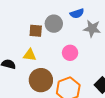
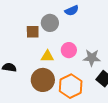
gray star: (92, 29) -> (92, 58), moved
yellow triangle: (30, 55) -> (47, 56), moved

